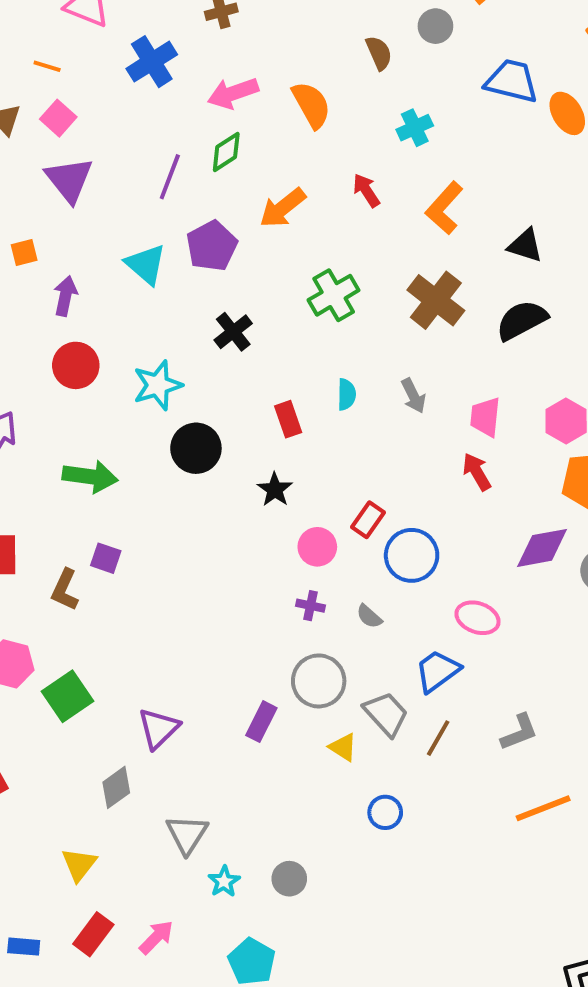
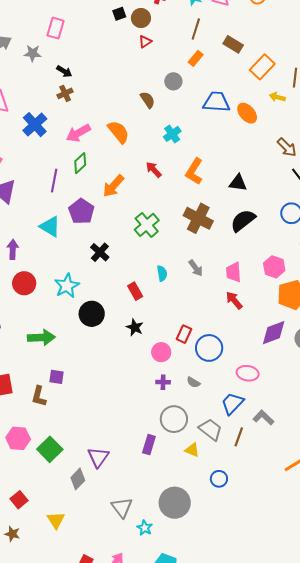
gray L-shape: (519, 732) -> (263, 418), moved, turned -105
gray diamond: (116, 787) -> (78, 479), moved
yellow triangle: (79, 864) -> (56, 520), moved
gray circle: (289, 879) -> (175, 503), moved, size x1.8

